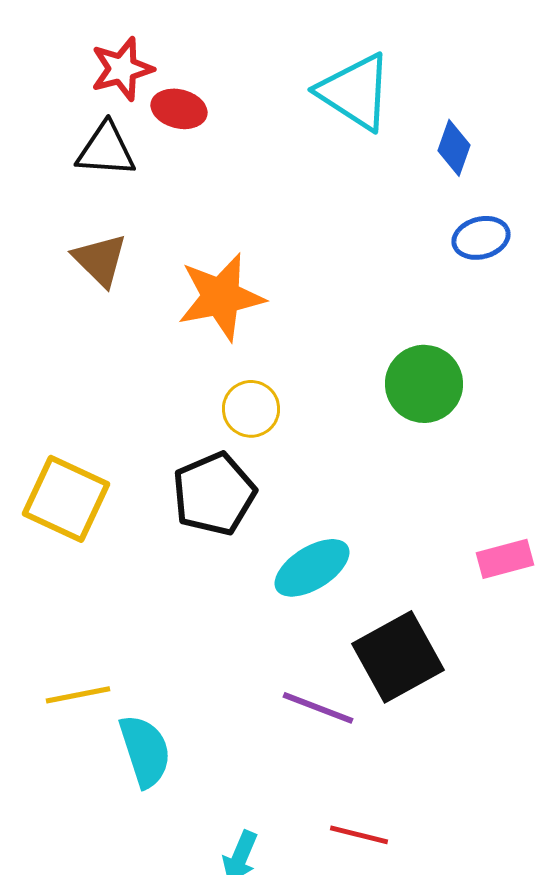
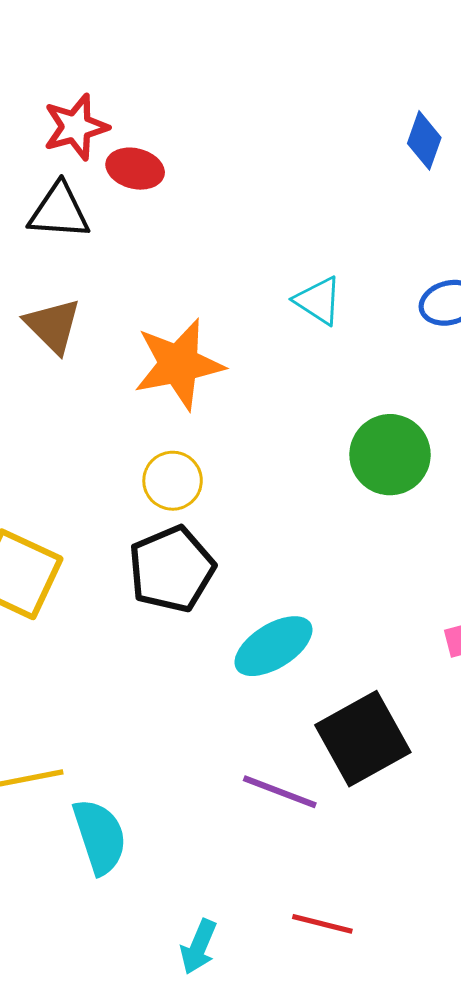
cyan triangle: (355, 92) -> (318, 301), moved, size x0.6
blue diamond: (454, 148) -> (424, 140), moved
yellow circle: (251, 409) -> (173, 481), moved

